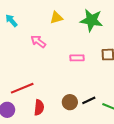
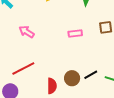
pink arrow: (38, 41) -> (27, 32), moved
red semicircle: (39, 107) -> (52, 86), moved

